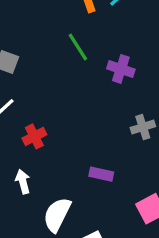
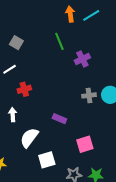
purple cross: (121, 69) -> (82, 59), turned 35

